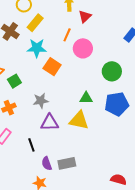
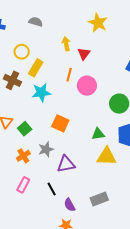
orange square: (52, 67) -> (60, 123), moved
gray star: (41, 101) -> (46, 149), moved
yellow triangle: (79, 120) -> (107, 156), moved
gray rectangle: (67, 163) -> (99, 199), moved

